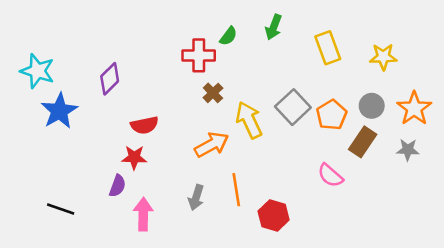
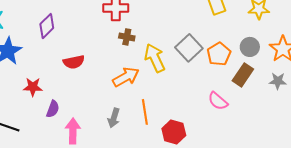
brown cross: (213, 93) -> (127, 37), turned -35
red star: (134, 157) -> (33, 87), moved

